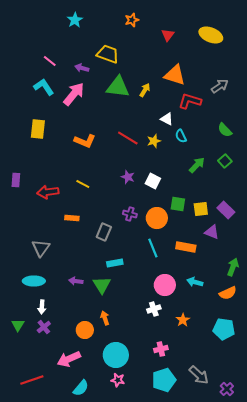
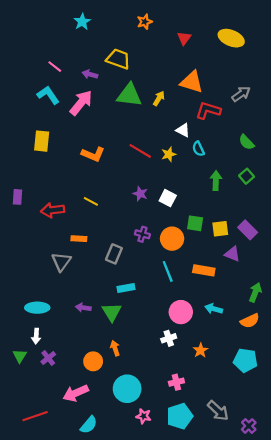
green arrow: (197, 165) -> (216, 181), turned -42
gray triangle: (41, 248) -> (61, 262), moved
white arrow: (42, 307) -> (36, 336), moved
pink star: (118, 380) -> (144, 416), moved

